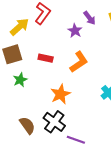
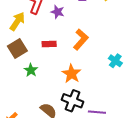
purple star: (75, 31) -> (58, 12), moved

